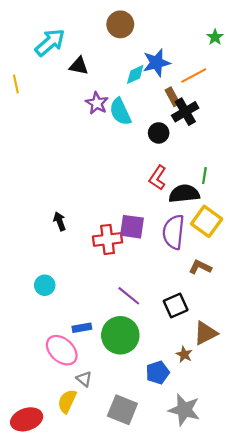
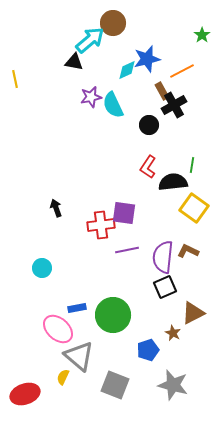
cyan arrow: (50, 42) -> (90, 40), moved
purple star: (97, 103) -> (91, 97), turned 30
purple semicircle: (174, 232) -> (163, 257), moved
purple line: (129, 296) -> (127, 250), moved, turned -50
gray triangle: (84, 379) -> (79, 356), size x2.0
yellow semicircle: (67, 401) -> (63, 377), size x0.7

